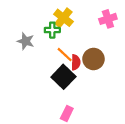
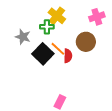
brown circle: (93, 59) -> (86, 42), moved
black square: (63, 77) -> (43, 54), moved

